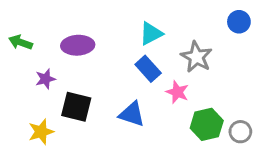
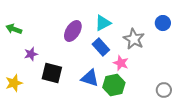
blue circle: (239, 22) -> (163, 23), moved
purple ellipse: (78, 45) -> (73, 31), moved, turned -55
green hexagon: (207, 124) -> (114, 85), moved
yellow star: (41, 132) -> (14, 83), moved

